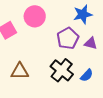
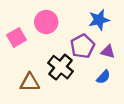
black cross: (62, 70) -> (60, 67), moved
blue semicircle: (87, 75) -> (103, 77), moved

